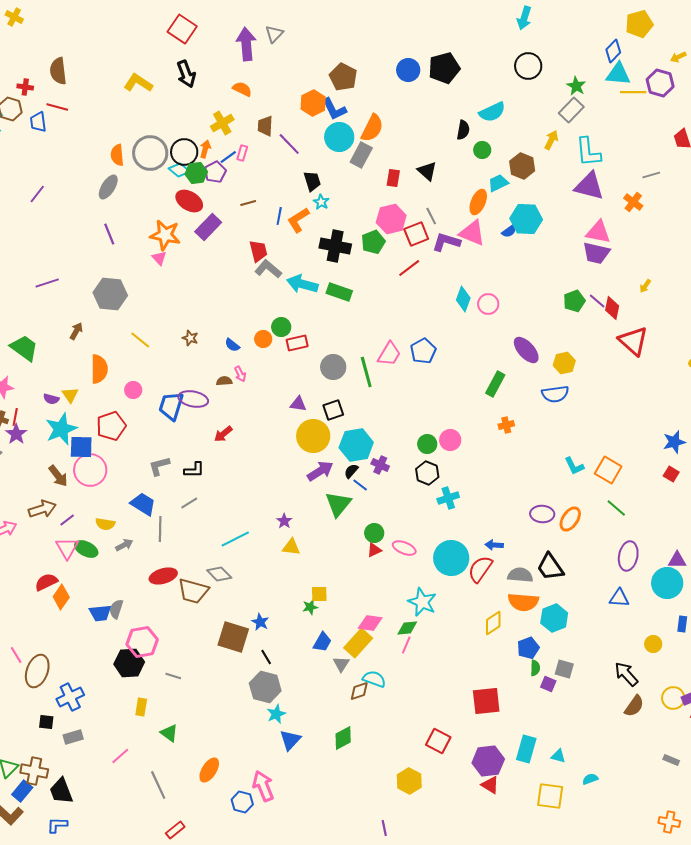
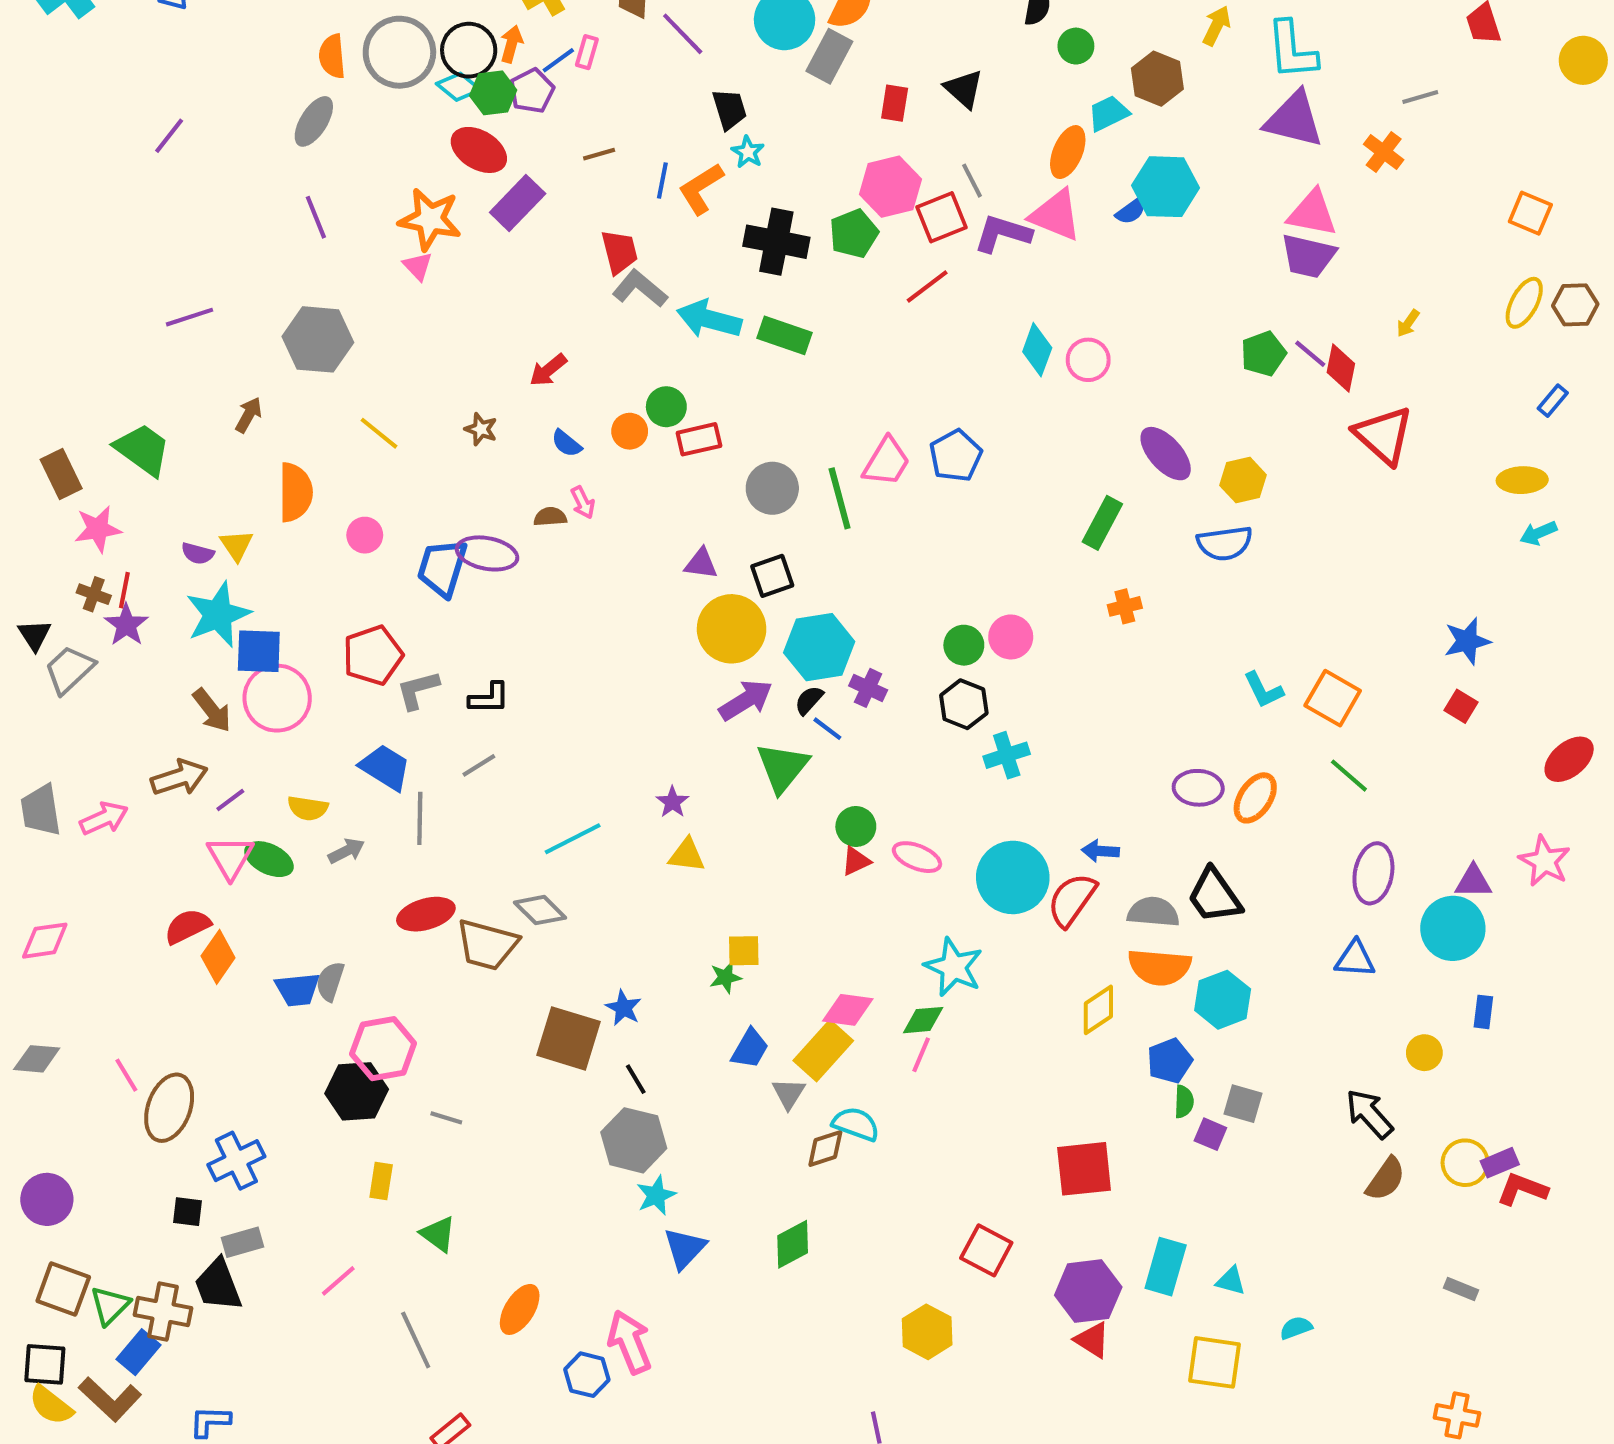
red pentagon: (111, 426) -> (373, 655), moved
red arrow: (223, 434) -> (548, 370), moved
black trapezoid: (61, 791) -> (218, 1285), moved

